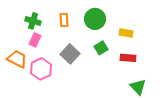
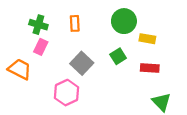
green circle: (95, 19) -> (124, 21), moved
pink hexagon: (41, 69) -> (67, 93), moved

